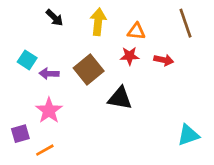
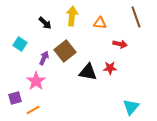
black arrow: (54, 18) -> (45, 23), moved
red star: (130, 56) -> (110, 68), moved
purple arrow: (49, 74) -> (44, 58), moved, turned 112
cyan triangle: (188, 135) -> (131, 107), moved, turned -30

